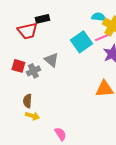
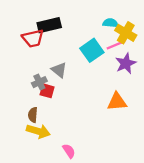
black rectangle: (42, 19) -> (49, 25), size x1.5
red square: (18, 66) -> (47, 91), moved
yellow arrow: (32, 116) -> (38, 131), size x1.5

